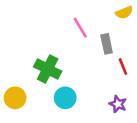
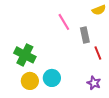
green cross: (48, 69) -> (25, 55), moved
yellow circle: (15, 98) -> (30, 81), moved

